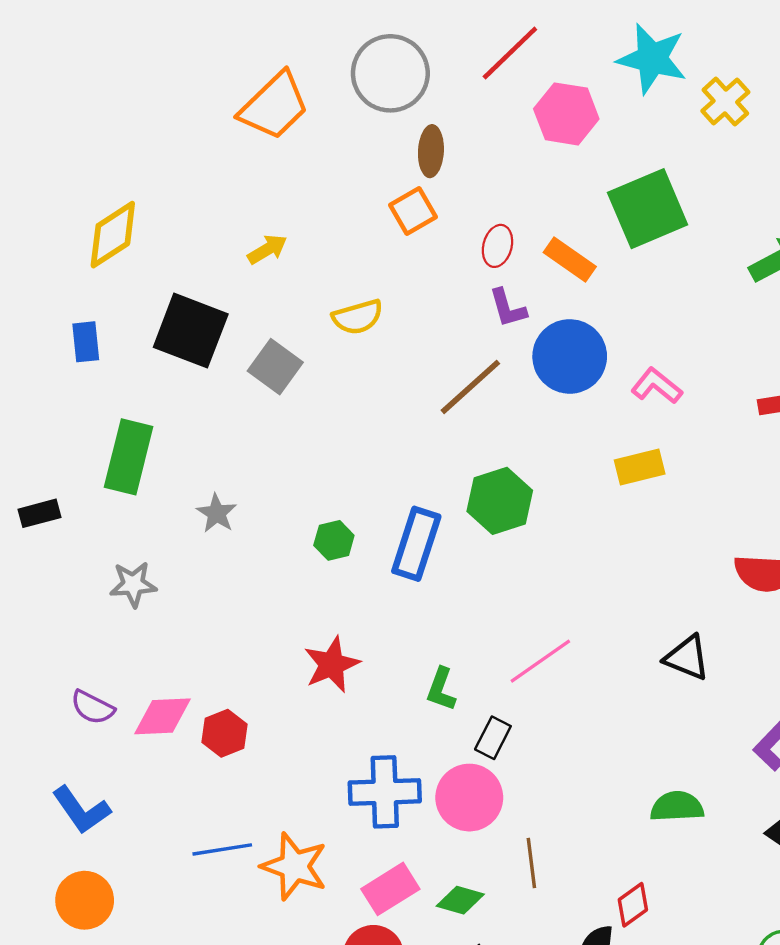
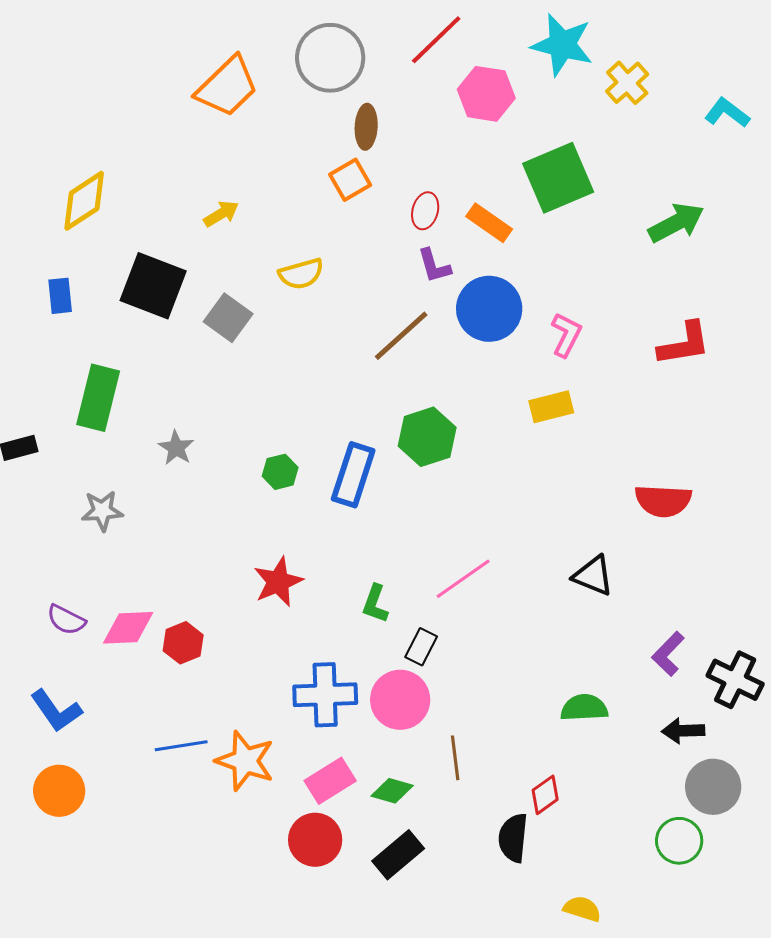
pink L-shape: (657, 386) -> (566, 335), turned 78

